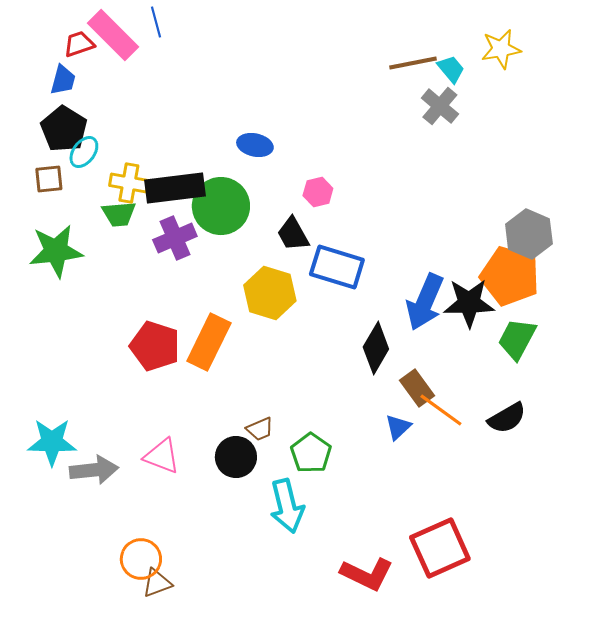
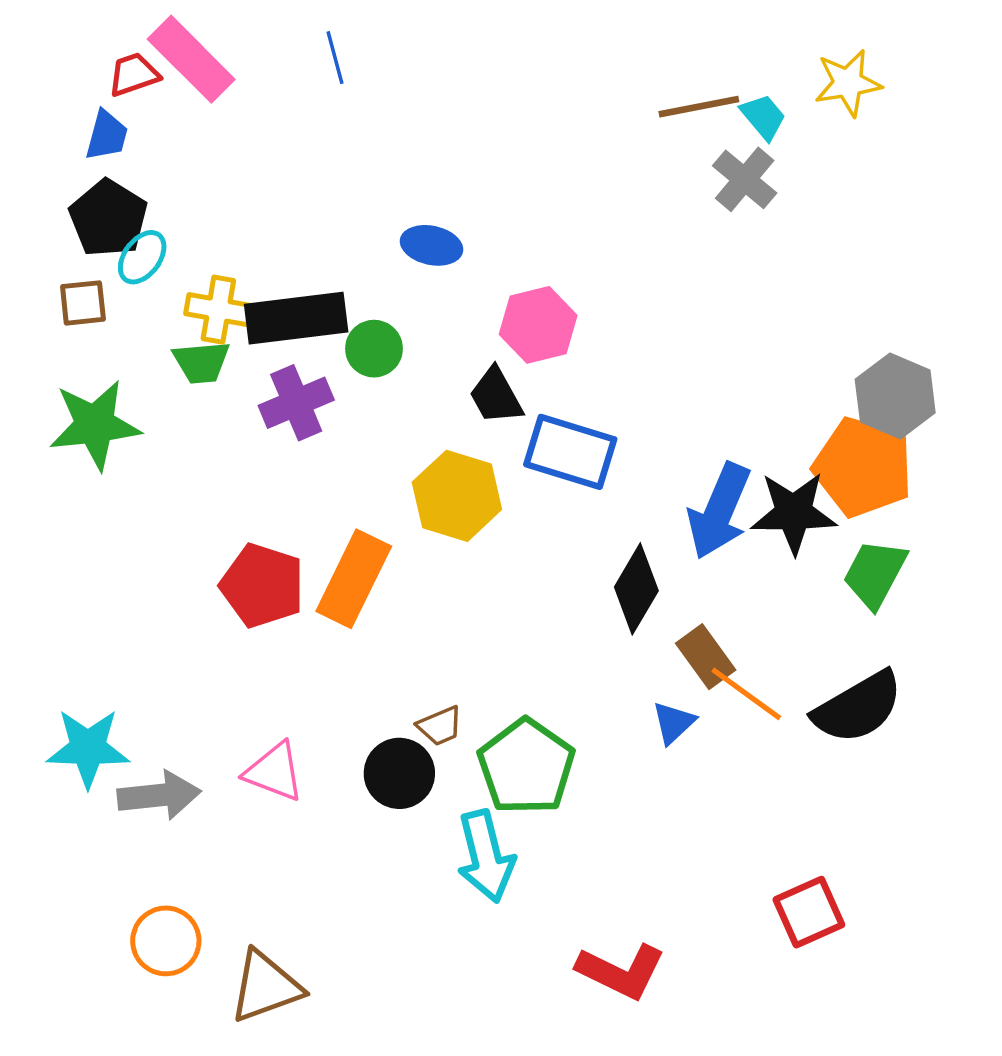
blue line: (156, 22) -> (335, 58), moved
pink hexagon: (318, 192) -> (538, 325), size x1.5
green circle: (221, 206) -> (374, 349), size x0.6
black semicircle: (507, 418) -> (858, 707), size x1.4
green pentagon: (311, 453) -> (526, 767), size x1.4
red square: (440, 548) -> (809, 912), moved, size x0.7
orange circle: (141, 559) -> (166, 941), moved
brown triangle: (157, 583) -> (266, 987), size x1.5

